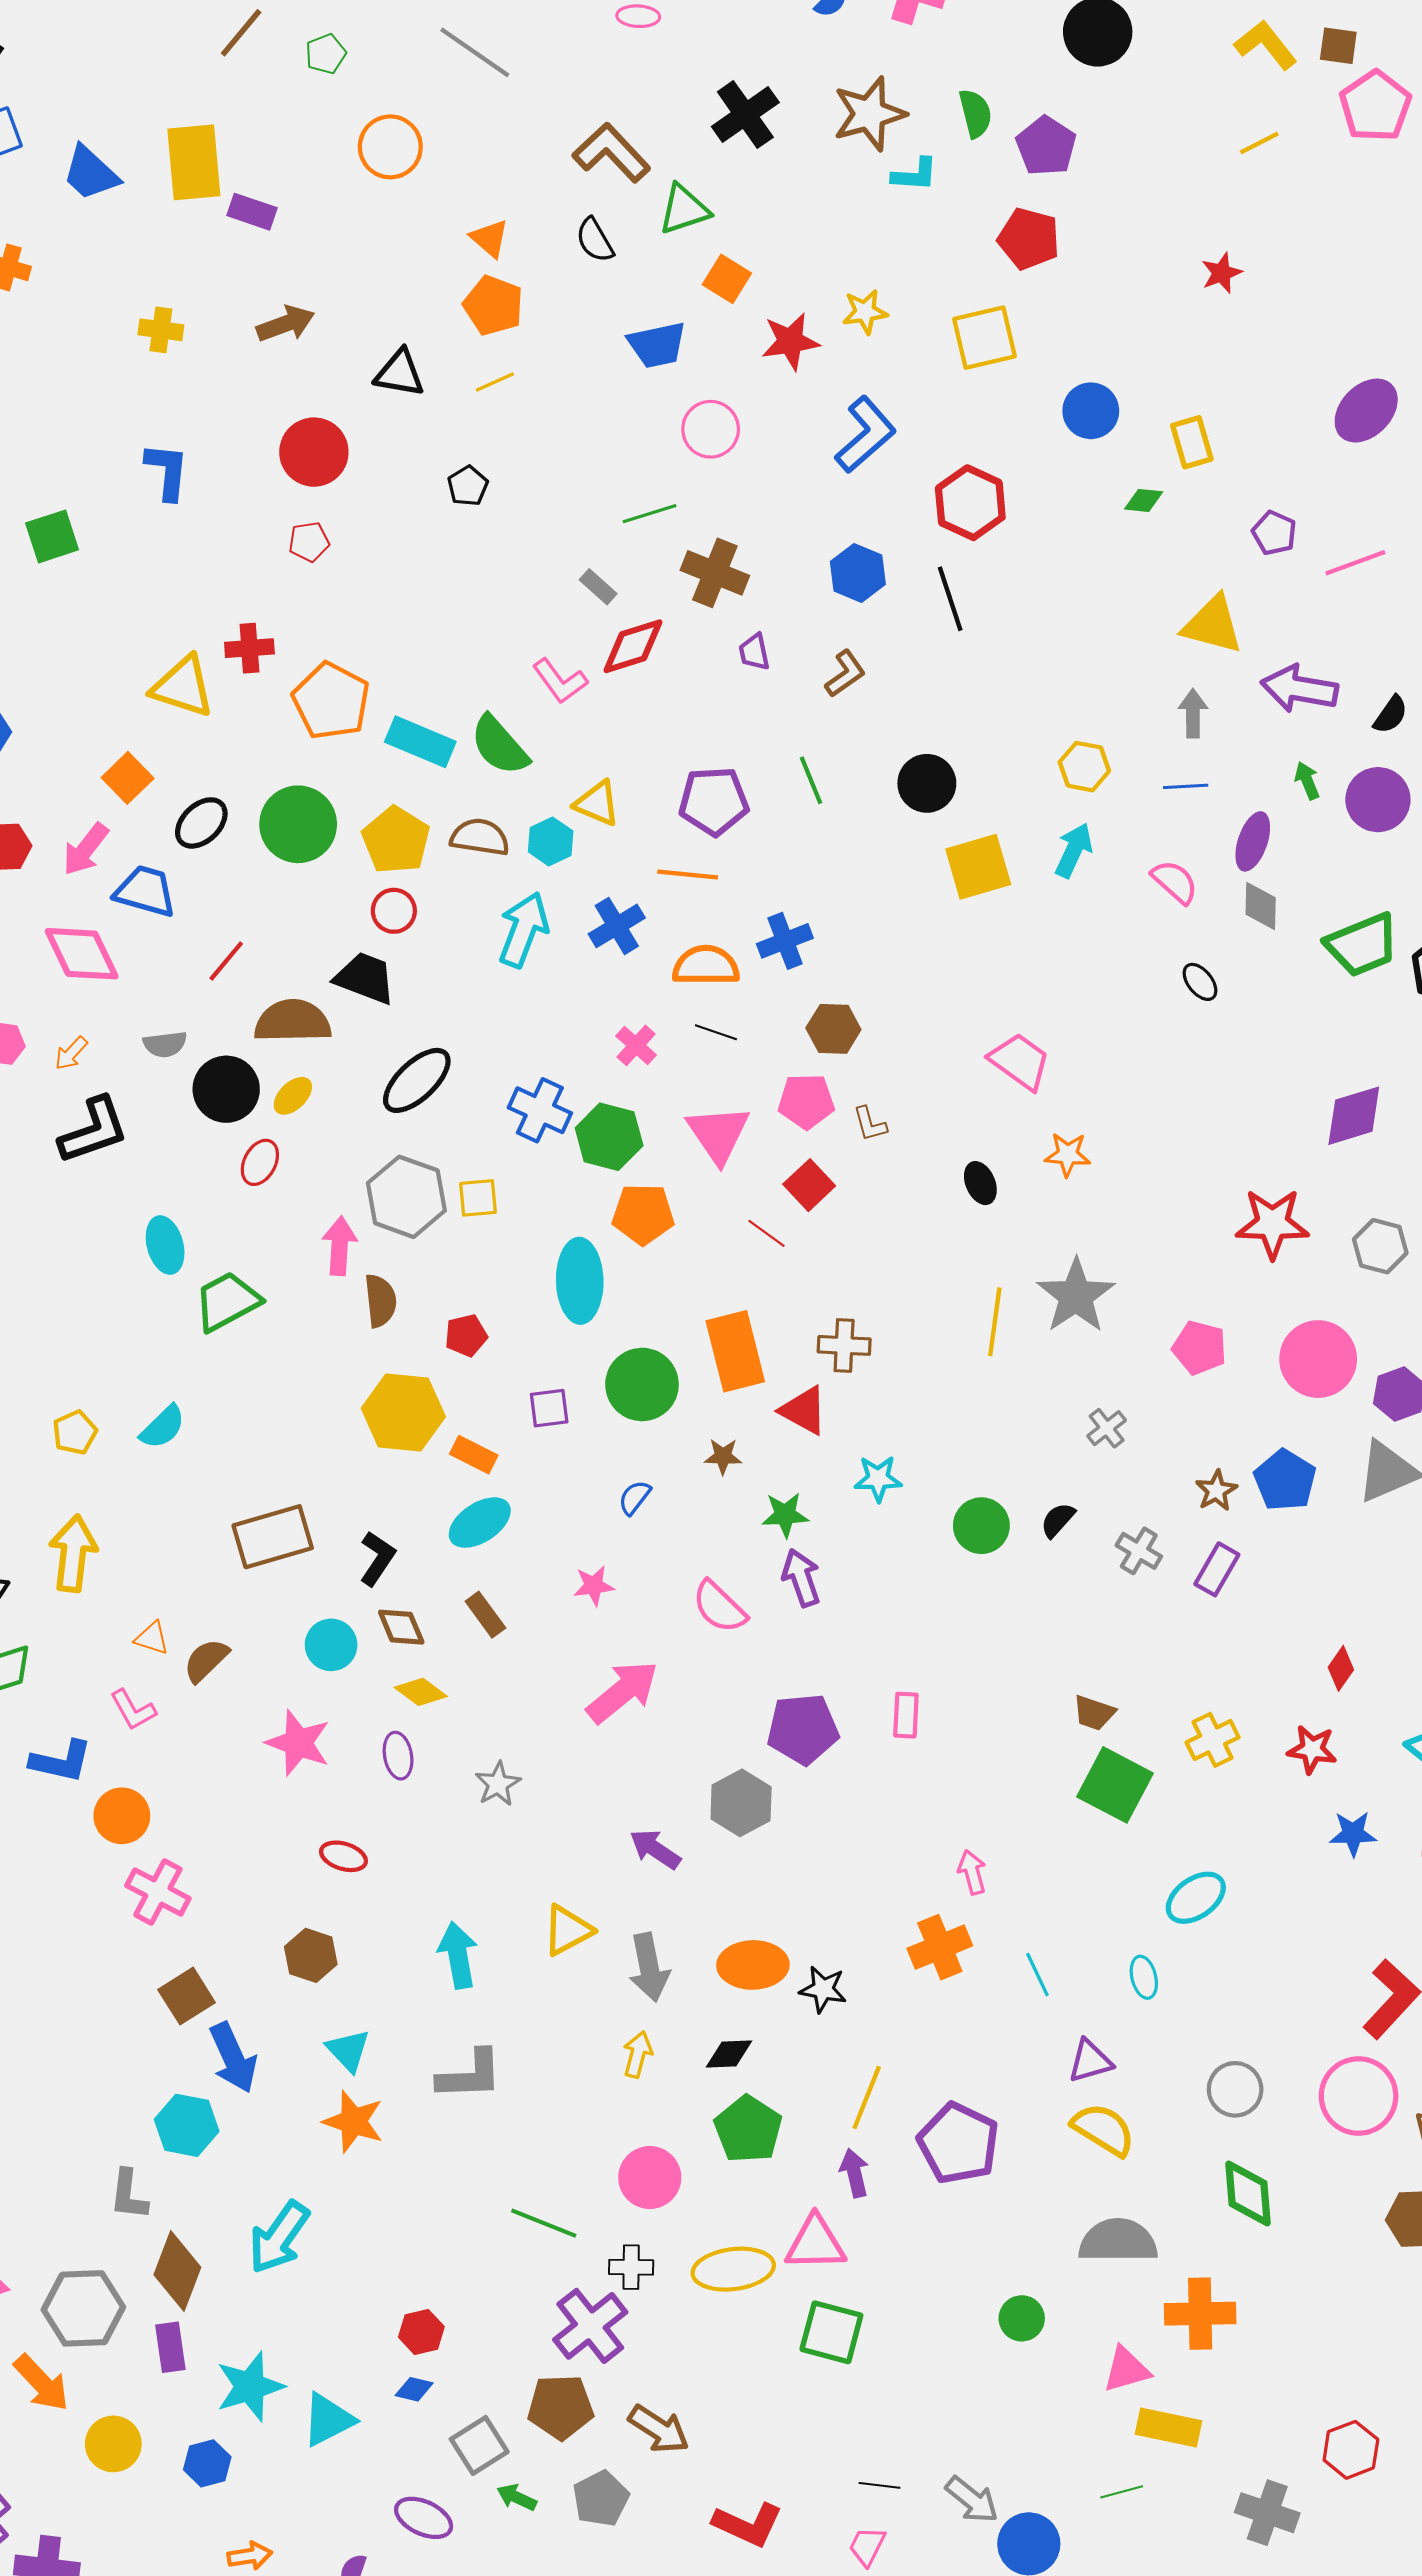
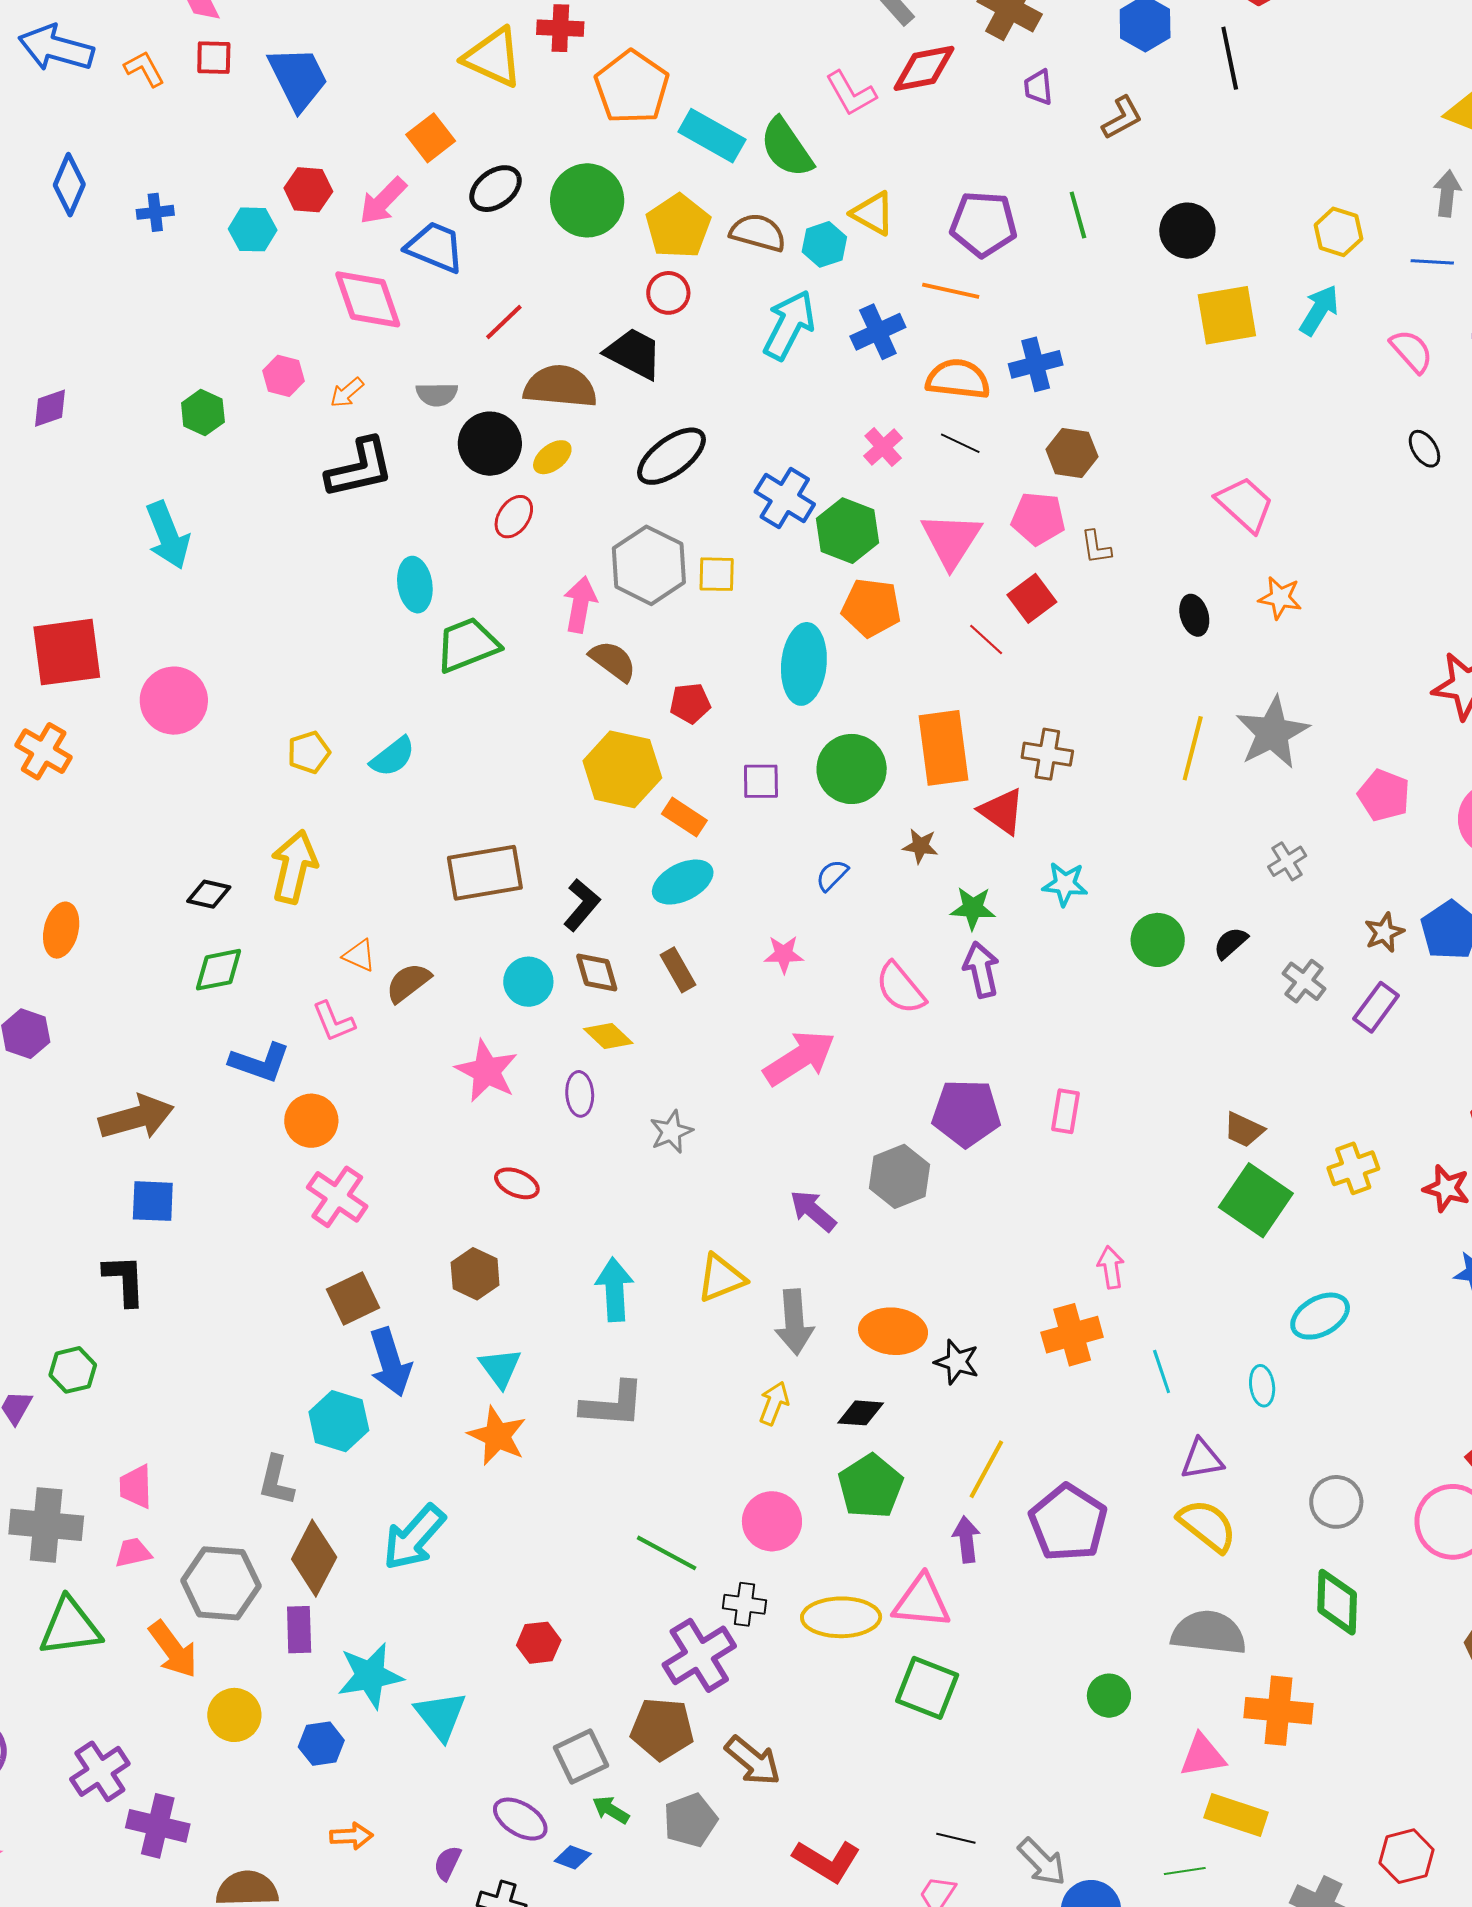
brown semicircle: (380, 1301) -> (613, 661), turned -54
blue diamond: (414, 2389) -> (573, 1857), moved
cyan triangle: (328, 2420) -> (441, 1716), turned -48

